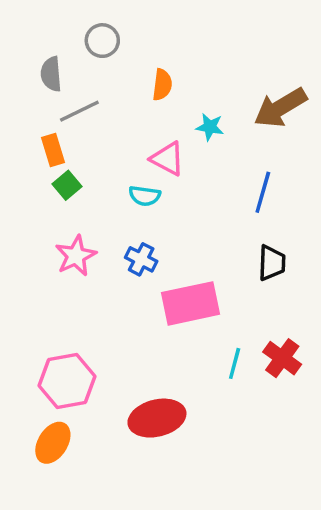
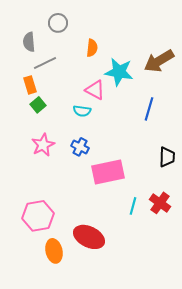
cyan star: (210, 127) -> (119, 72), size x1.8
black trapezoid: (272, 263) -> (167, 157), moved
red ellipse: (157, 418) -> (89, 237), turned 40
orange ellipse: (53, 443) -> (54, 251), moved, turned -45

